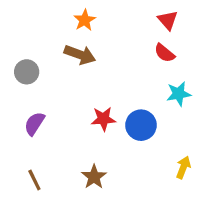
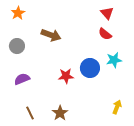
orange star: (85, 20) -> (18, 13), moved
purple semicircle: (34, 124) -> (22, 79), turned 35
blue circle: (141, 125) -> (90, 68), moved
brown line: (34, 180) -> (30, 113), moved

